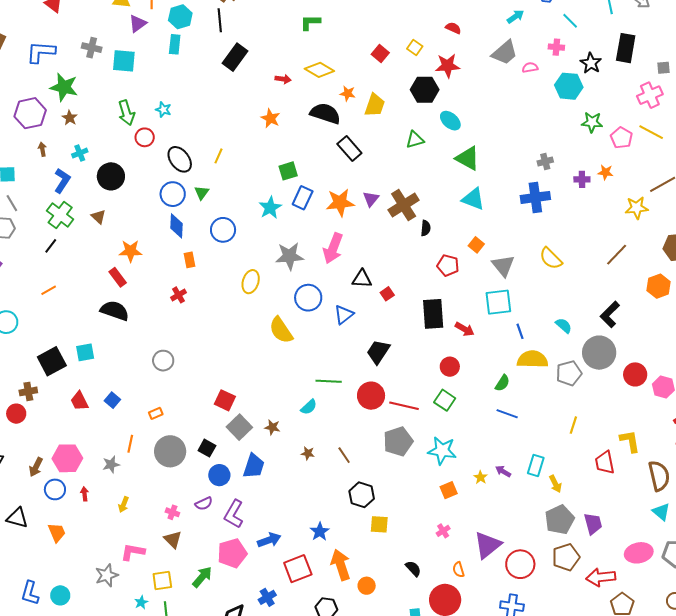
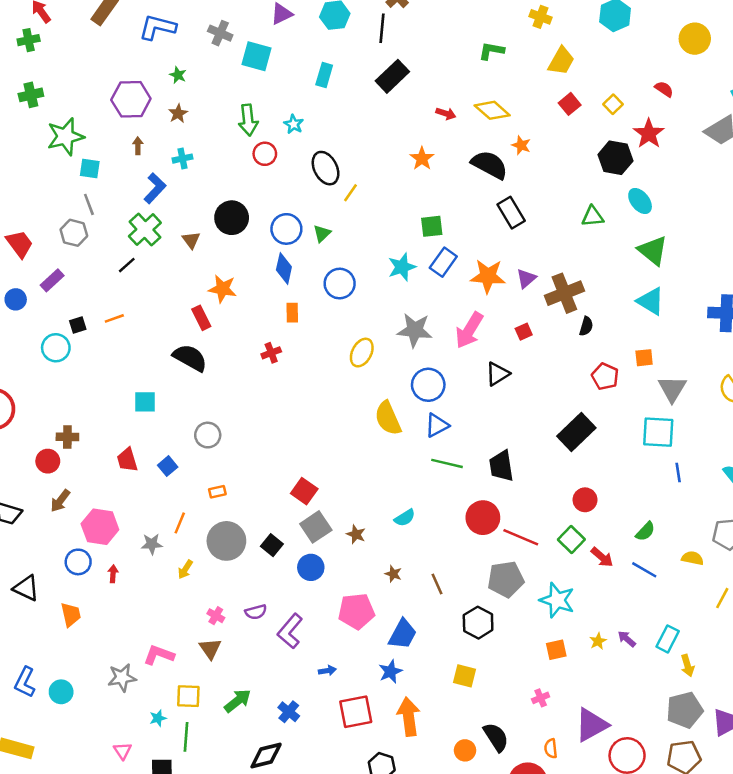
cyan rectangle: (175, 44) -> (324, 75), moved
red star: (448, 66) -> (649, 134), turned 30
green star: (64, 87) -> (178, 75), size x0.5
yellow trapezoid: (375, 105) -> (561, 61), moved
black ellipse: (180, 159) -> (326, 168), moved
black circle: (111, 176) -> (232, 218), moved
orange square: (476, 245) -> (644, 358), turned 35
black triangle: (362, 279) -> (497, 374), turned -45
red square: (387, 294) -> (524, 332), moved
black rectangle: (433, 314) -> (576, 432), turned 40
blue triangle: (344, 315) -> (437, 425), moved
red arrow: (465, 329) -> (602, 557), moved
black trapezoid: (378, 352) -> (501, 466), turned -52
yellow semicircle: (532, 359) -> (692, 558), moved, size x0.6
black square: (52, 361) -> (78, 325), moved, size x0.5
gray circle: (163, 361) -> (208, 435), moved
green line: (329, 381) -> (447, 463), moved
blue trapezoid: (254, 466) -> (403, 634), moved
brown arrow: (36, 467) -> (60, 501), moved
blue circle: (219, 475) -> (311, 567), moved
black hexagon: (362, 495) -> (478, 623), moved
yellow arrow: (124, 505) -> (185, 569), moved
blue arrow: (269, 540) -> (327, 671), size x0.6
pink pentagon: (232, 553) -> (356, 611), moved
black semicircle: (413, 569) -> (496, 737), size x1.4
orange circle: (367, 586) -> (465, 750), moved
blue cross: (267, 597) -> (289, 712), moved, turned -30

